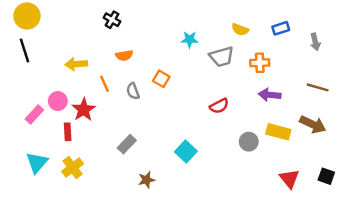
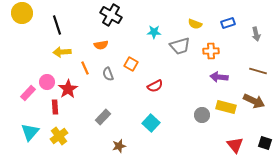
black cross: (112, 20) -> (111, 15), moved, size x1.5
black line: (25, 50) -> (57, 25), moved
red semicircle: (219, 106) -> (155, 86), moved

